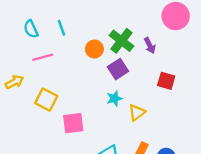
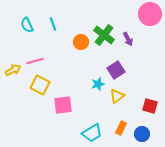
pink line: (43, 57) -> (35, 61), moved
purple square: (118, 69) -> (116, 70), moved
red square: (166, 81) -> (150, 106), moved

